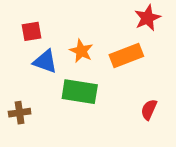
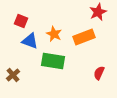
red square: (32, 31) -> (21, 21), turned 32
brown cross: (20, 113) -> (13, 75), turned -32

